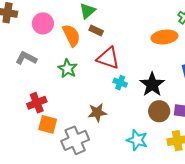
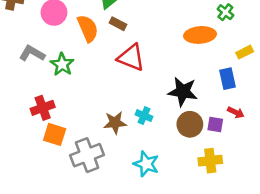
green star: (68, 69) -> (62, 64), moved
cyan cross: (120, 83) -> (144, 116), moved
black star: (152, 84) -> (183, 92), turned -30
cyan star: (137, 140) -> (146, 164), moved

